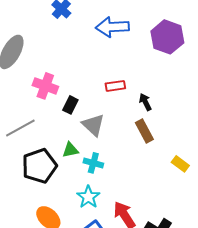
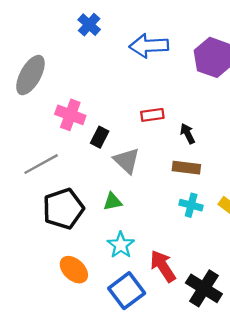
brown rectangle: (144, 131) -> (186, 168), turned -55
green triangle: (70, 150) -> (113, 202), moved
cyan cross: (93, 163) -> (191, 205), moved

